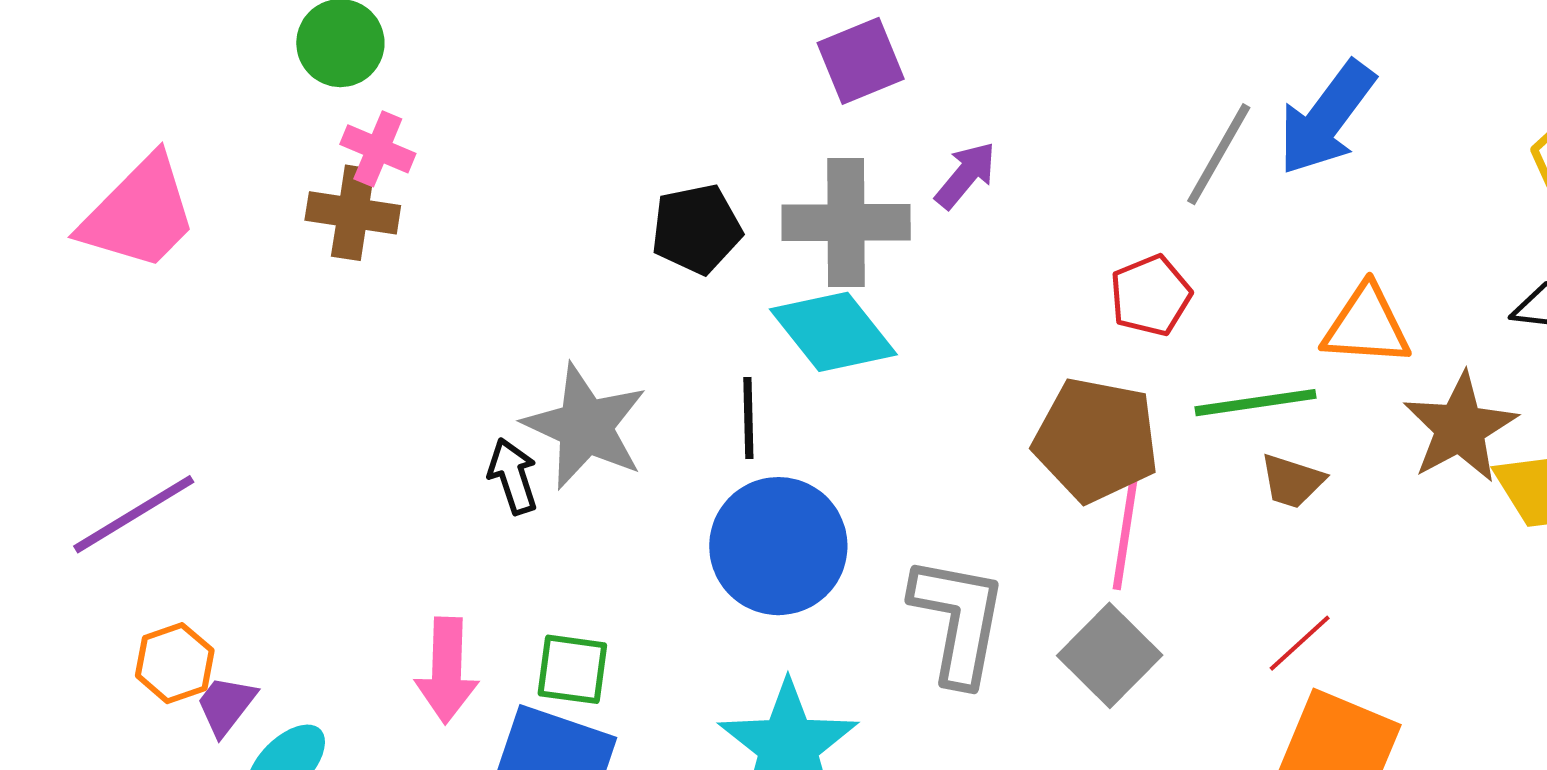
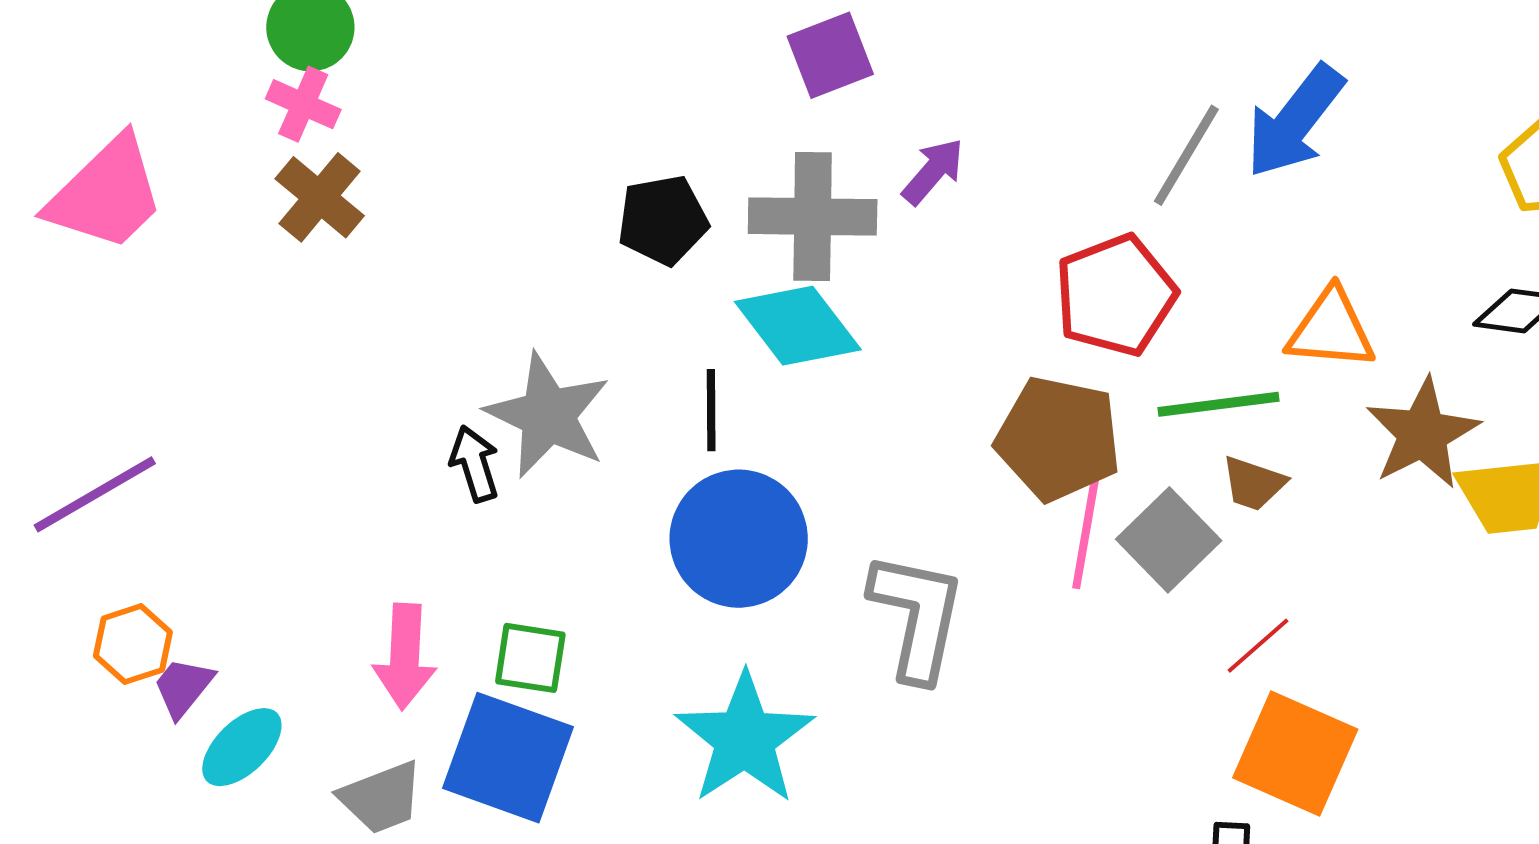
pink cross: (378, 149) -> (303, 104), moved
brown cross: (353, 213) -> (320, 197), turned 30
red pentagon: (1151, 295) -> (1116, 295), size x1.5
gray square: (1110, 655) -> (1169, 540), moved

